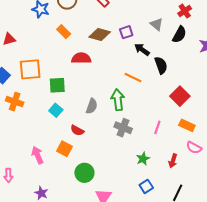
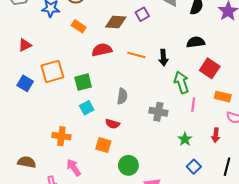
black arrow: (142, 50) -> (163, 58), moved, turned -119
black semicircle: (161, 65) -> (196, 42), moved, turned -66
orange line: (133, 78) -> (136, 55), moved
green arrow: (118, 100) -> (182, 82), moved
orange cross: (15, 102) -> (61, 136), moved
cyan square: (56, 110) -> (87, 108), turned 32
pink arrow: (37, 155) -> (74, 168), moved

